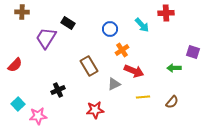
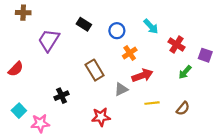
red cross: (166, 13) -> (177, 45), moved, turned 35
black rectangle: (68, 23) -> (84, 24), moved
green arrow: (174, 68) -> (185, 72), turned -48
red arrow: (134, 71) -> (142, 75), turned -42

